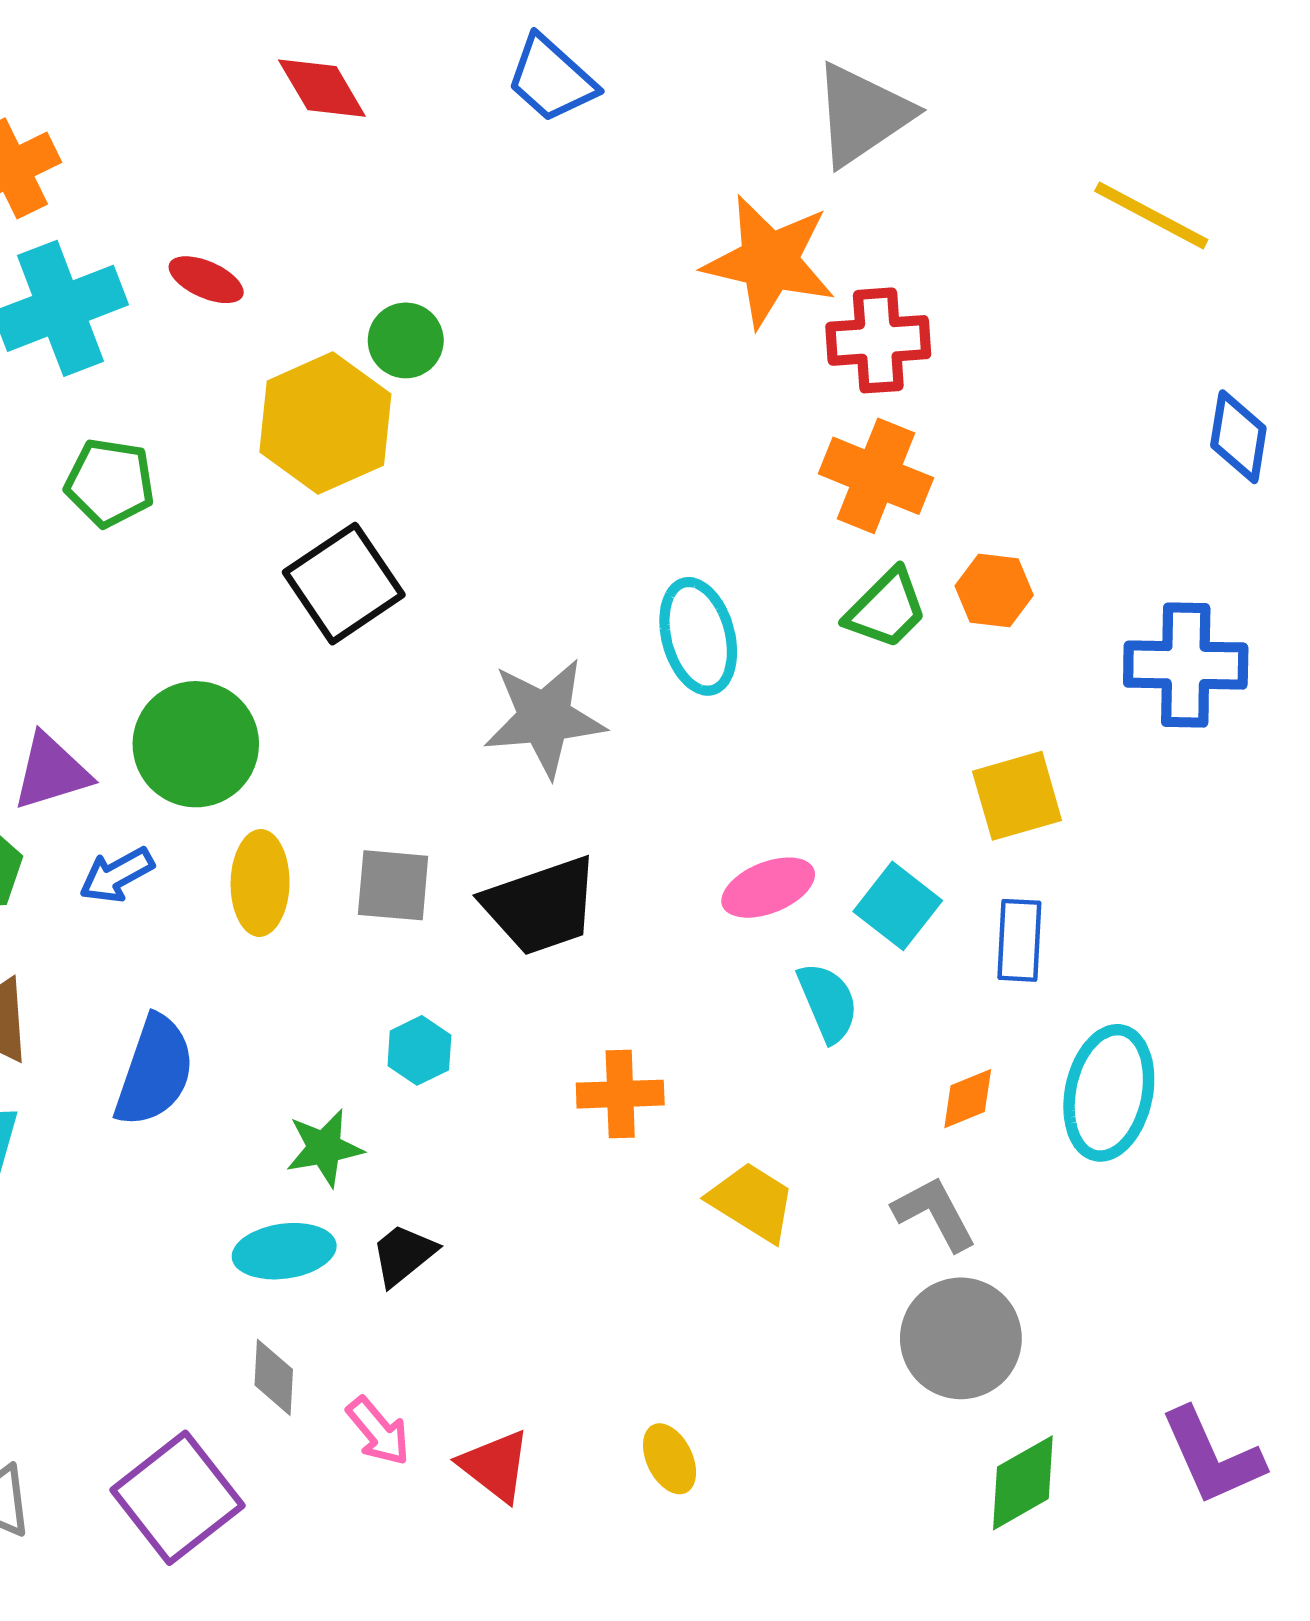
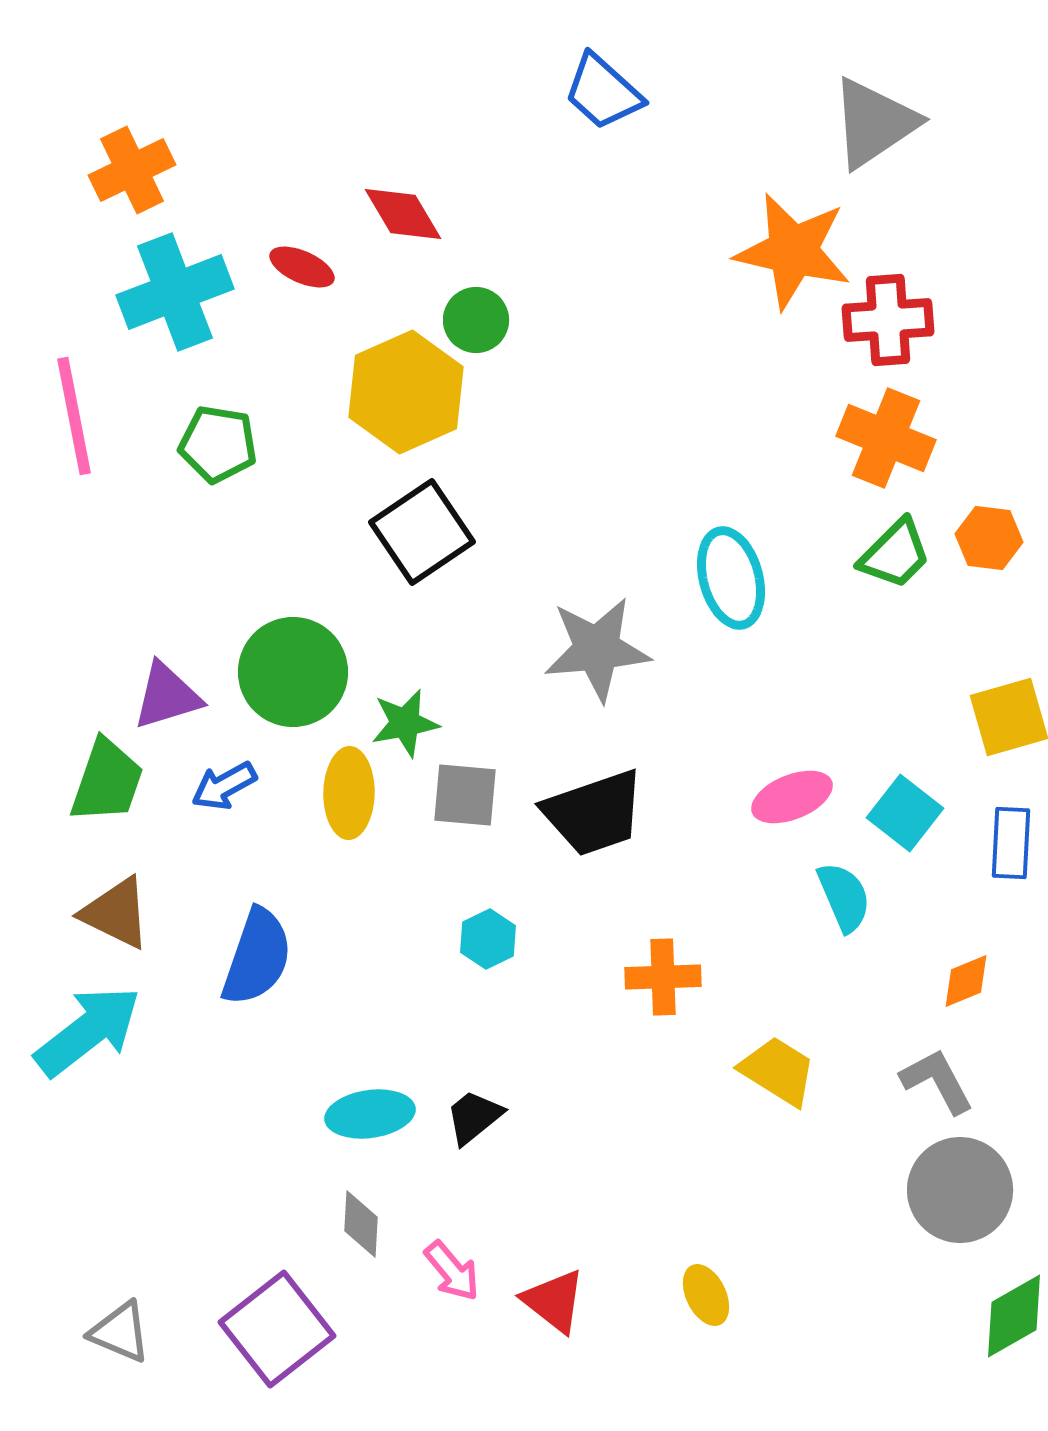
red diamond: (322, 88) -> (403, 214), moved
green star: (324, 1148) -> (405, 723), moved

